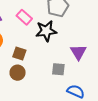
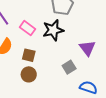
pink rectangle: (24, 17) -> (28, 28), moved
gray square: (58, 69) -> (69, 67), turned -32

